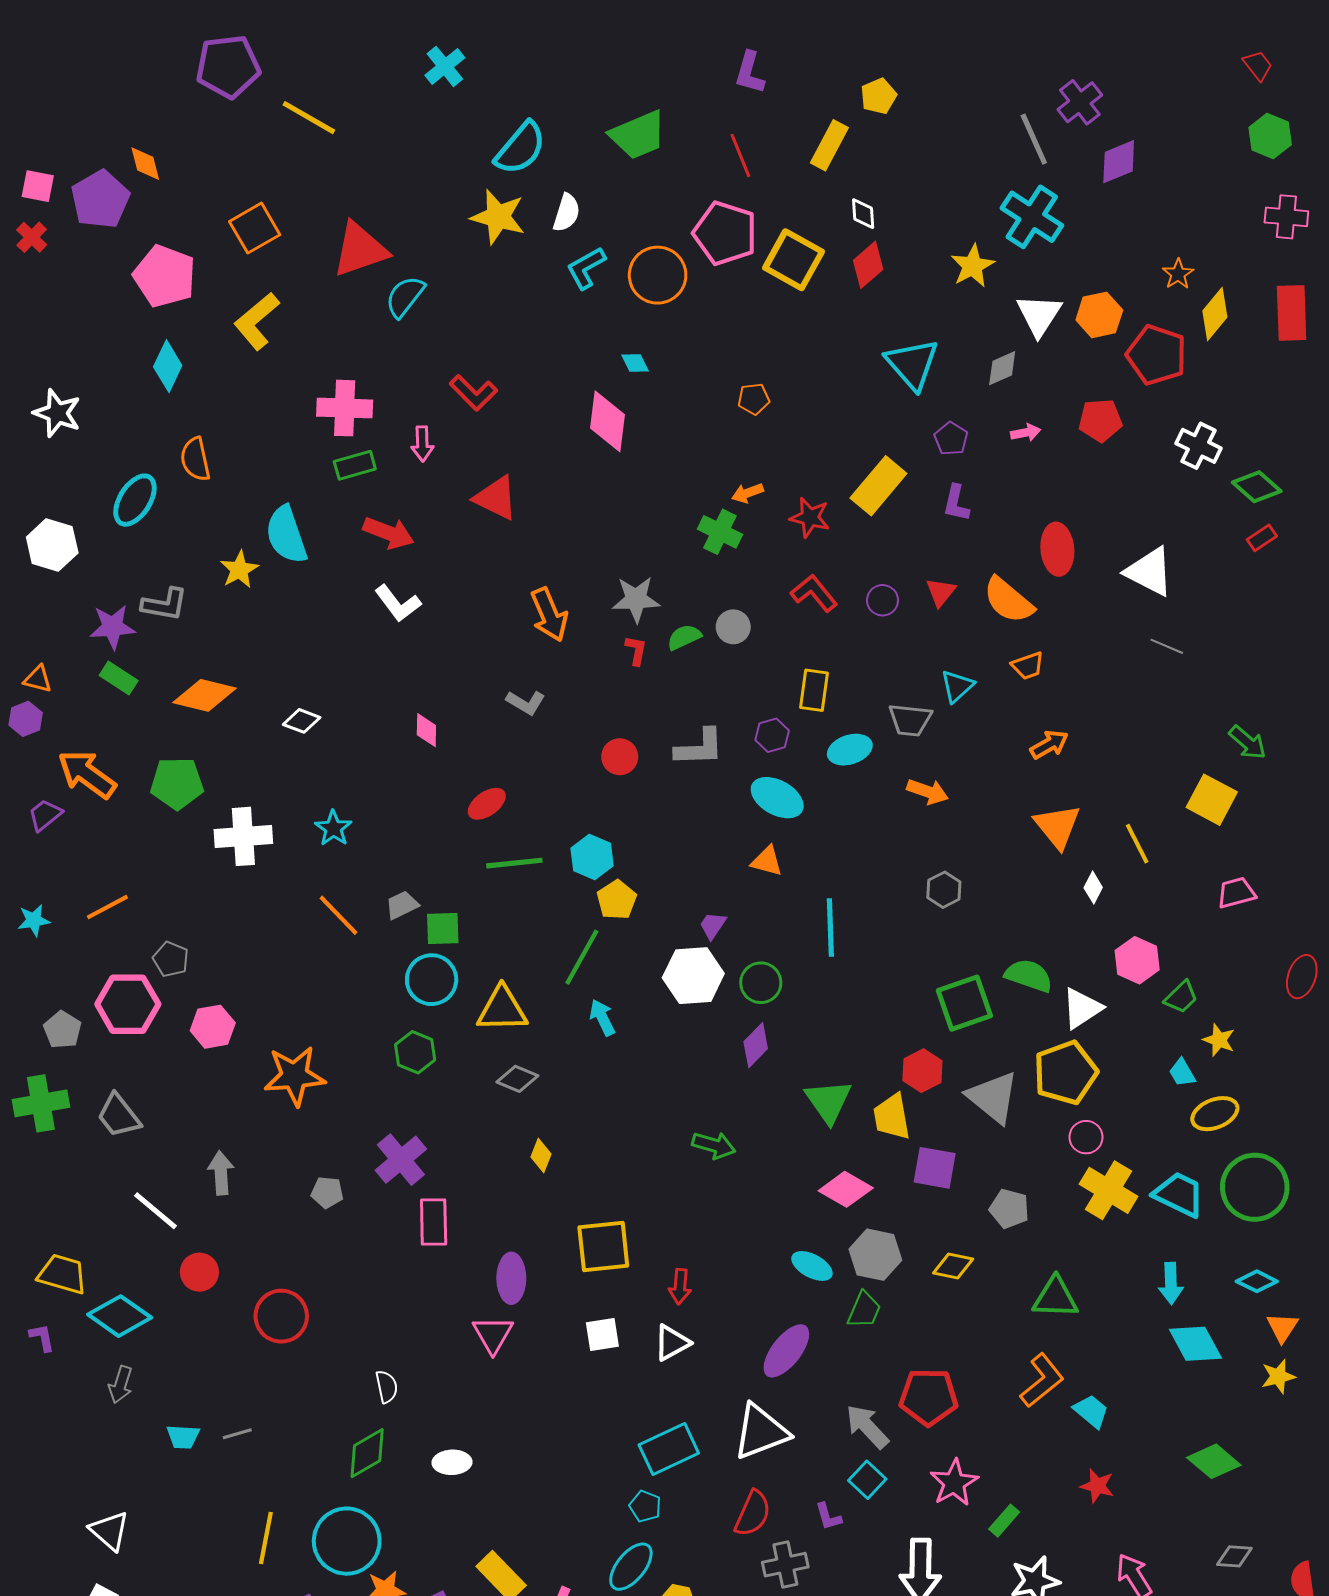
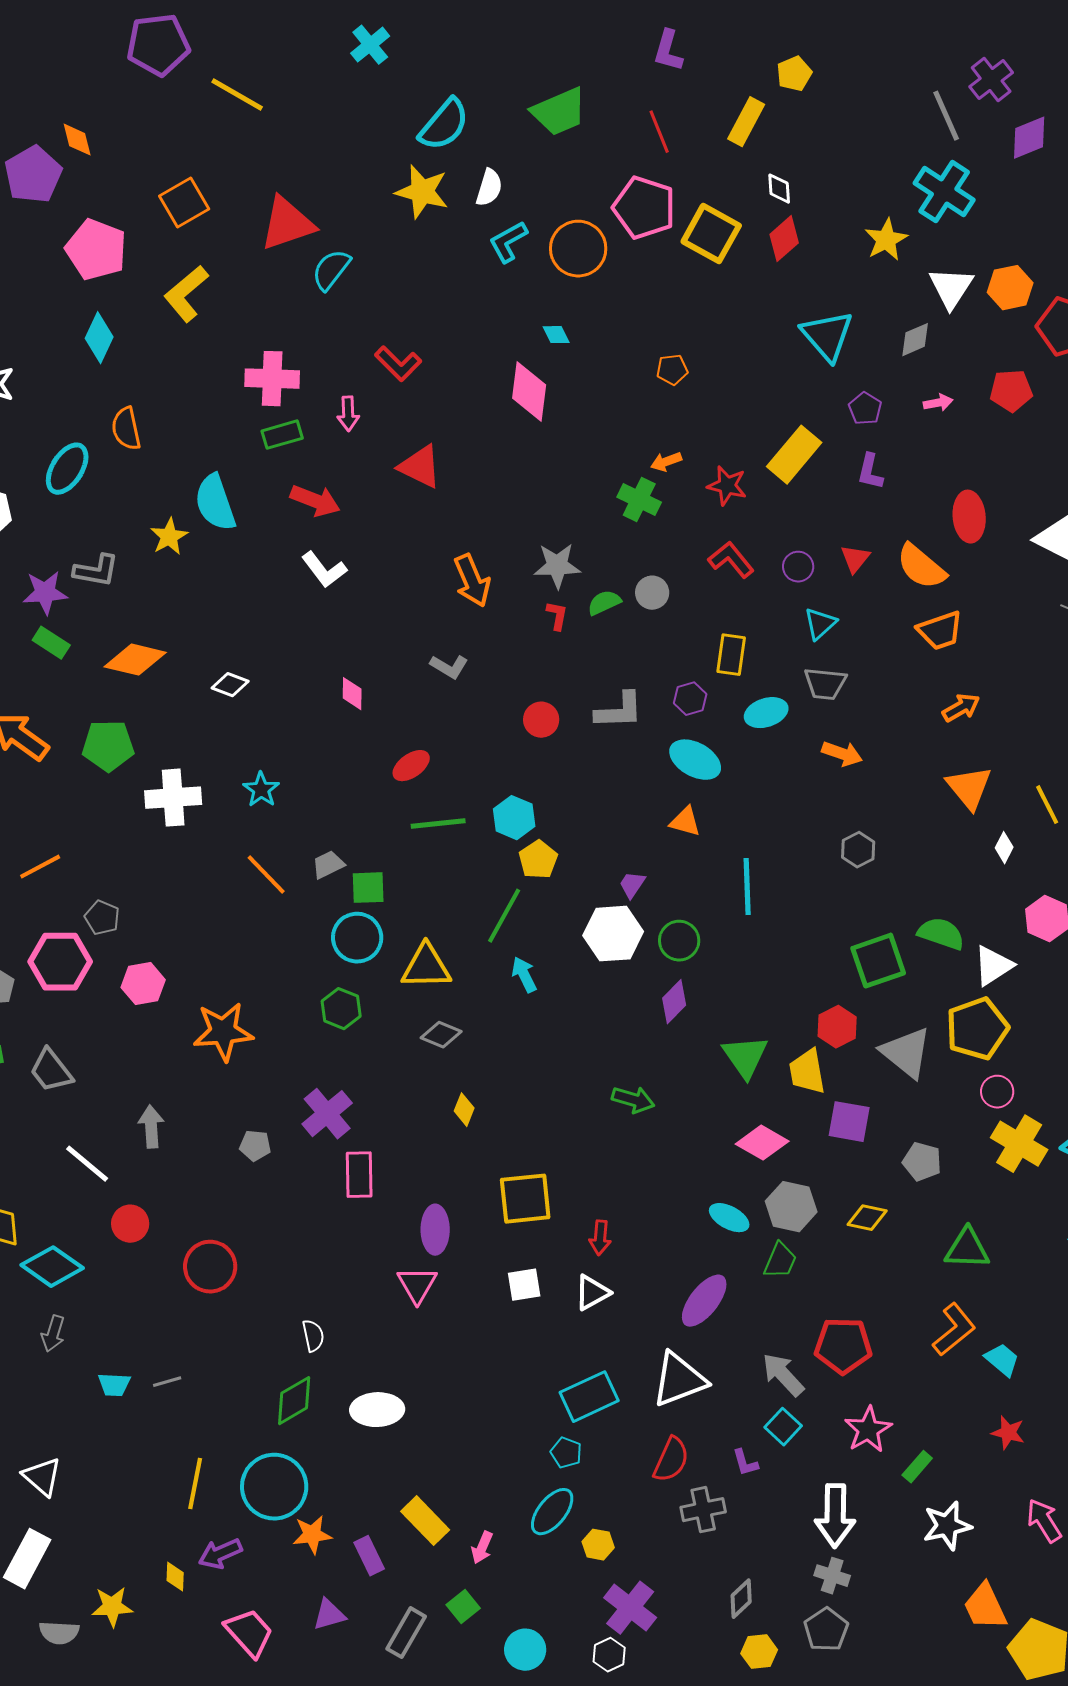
orange trapezoid: (1028, 666) -> (940, 631), size x1.4
cyan triangle: (957, 686) -> (820, 624), moved
white ellipse: (452, 1462) -> (377, 1410), size x1.4

